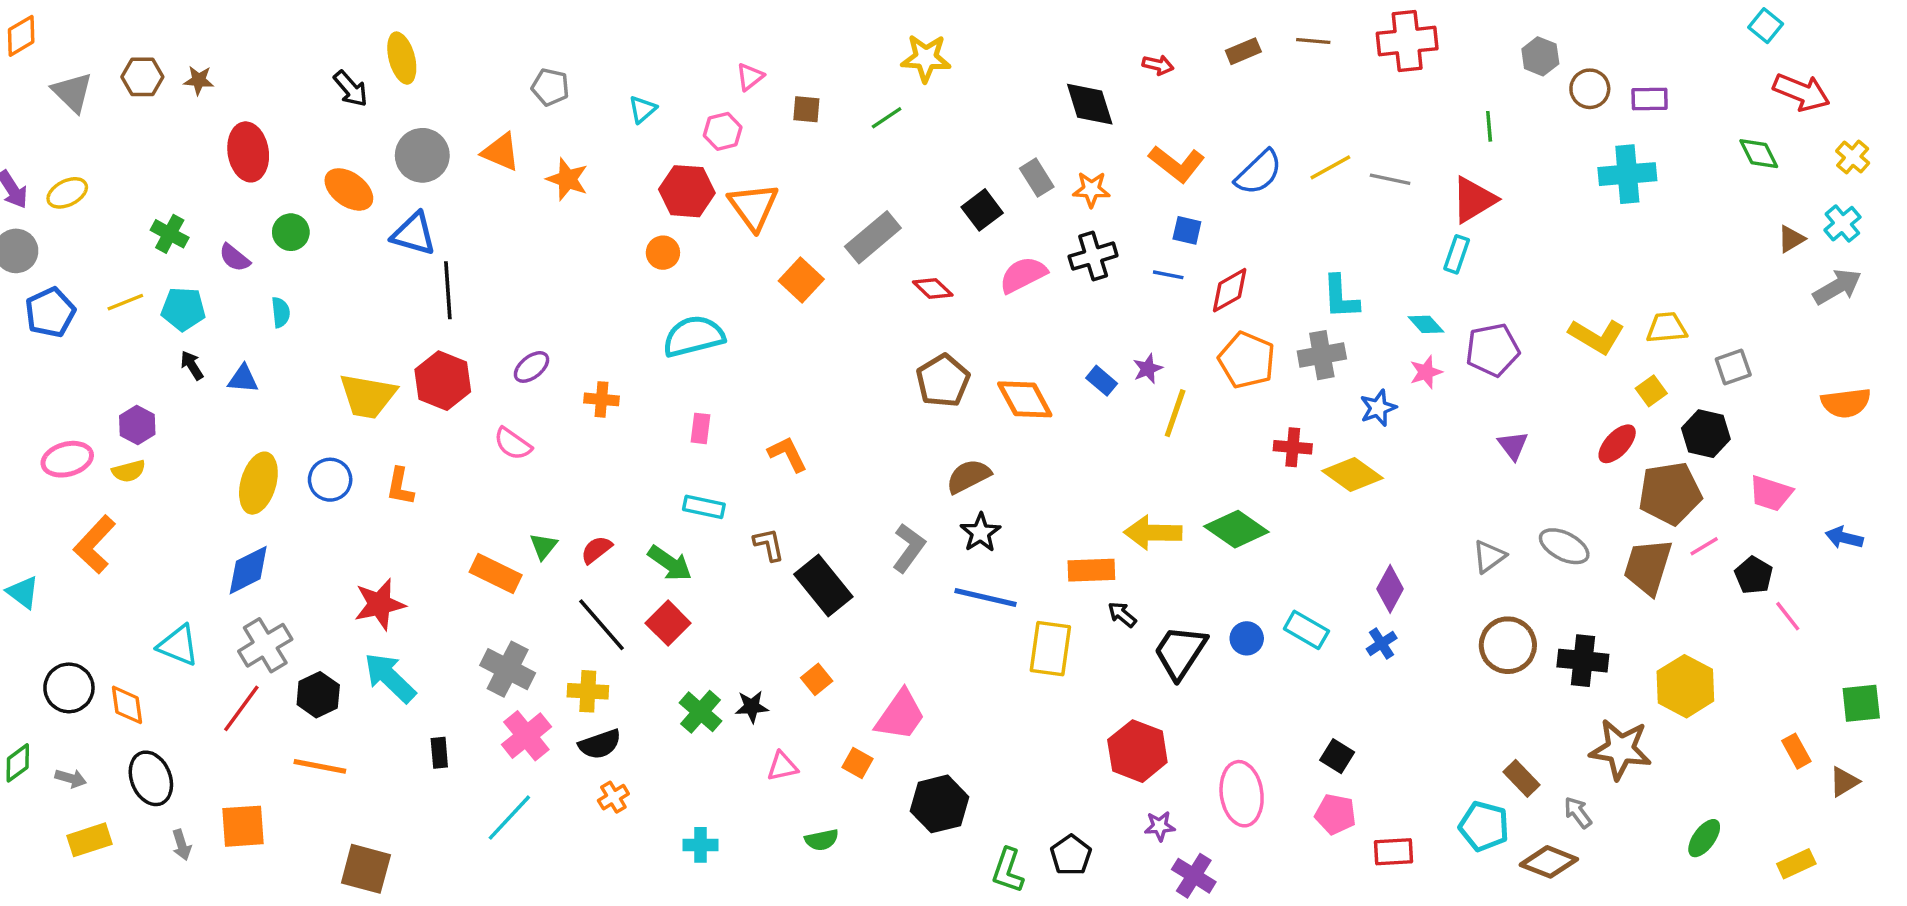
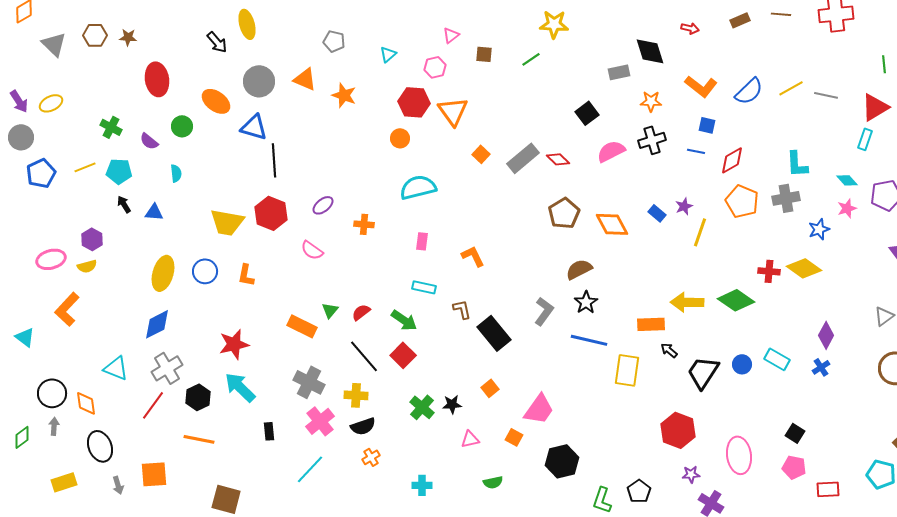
gray rectangle: (1037, 178) -> (619, 72), moved, turned -70
gray rectangle: (873, 237) -> (523, 158), moved
orange square: (801, 280) -> (481, 154), size x0.7
red cross: (1293, 447) -> (769, 271), moved
gray arrow: (71, 778) -> (54, 426), moved, turned -102

